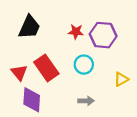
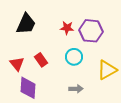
red rectangle: (46, 68) -> (41, 60), size x0.6
yellow triangle: (121, 79) -> (107, 70), size x1.5

